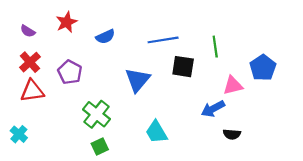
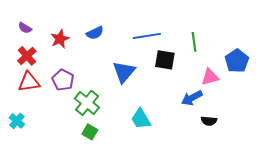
red star: (67, 22) -> (60, 39), moved
purple pentagon: (70, 72) -> (63, 80), moved
green square: (100, 146) -> (90, 132), turned -35

